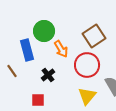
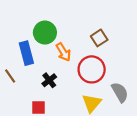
brown square: (94, 36) -> (99, 38), size x0.7

